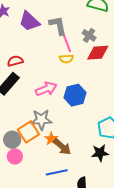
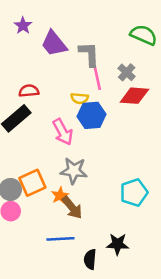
yellow semicircle: (66, 59) -> (80, 98), moved
pink arrow: (46, 89) -> (63, 132), turned 75
blue hexagon: (75, 95) -> (92, 115), moved
gray star: (41, 120) -> (74, 171), moved
black star: (100, 153) -> (118, 244), moved

